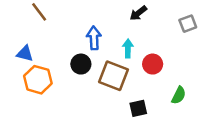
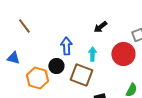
red circle: (153, 64) -> (123, 54), moved, size x1.5
orange hexagon: (38, 80) -> (37, 78), moved

